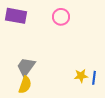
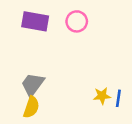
purple rectangle: (16, 16) -> (35, 21), moved

